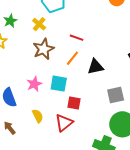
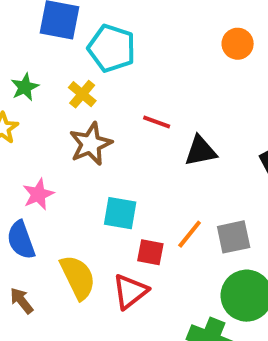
orange line: (72, 58) -> (190, 234), moved
black triangle: (95, 67) -> (201, 151), moved
pink star: (34, 84) -> (38, 194), moved
yellow semicircle: (38, 116) -> (78, 277), size x1.6

